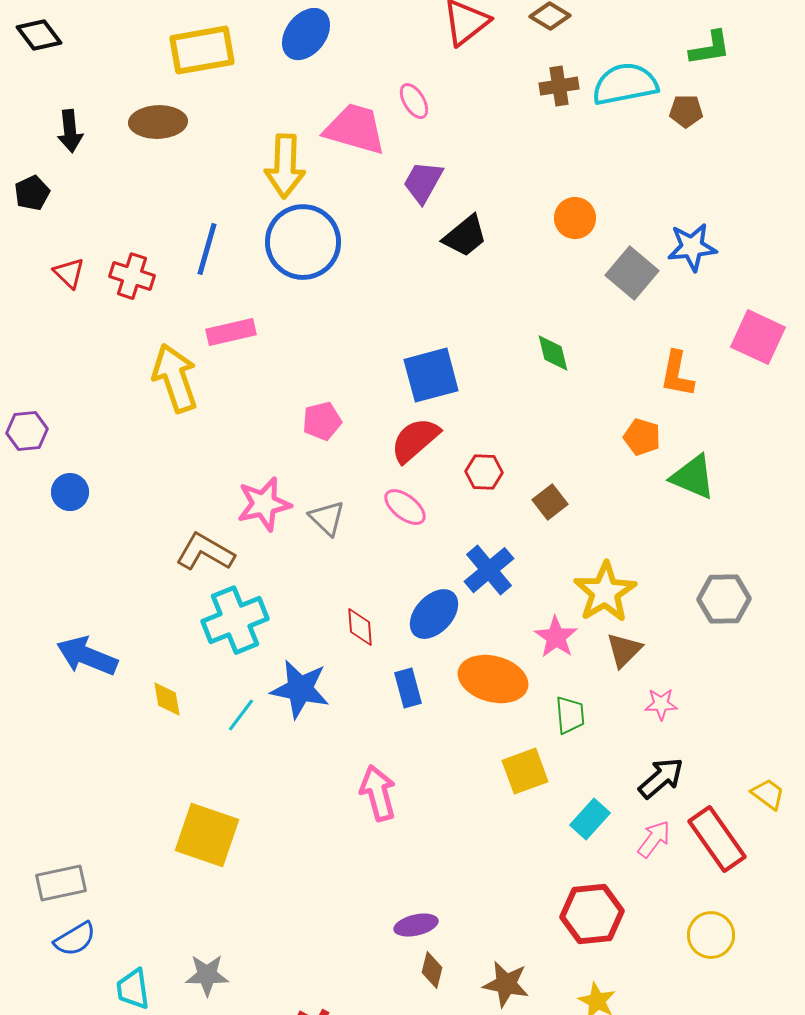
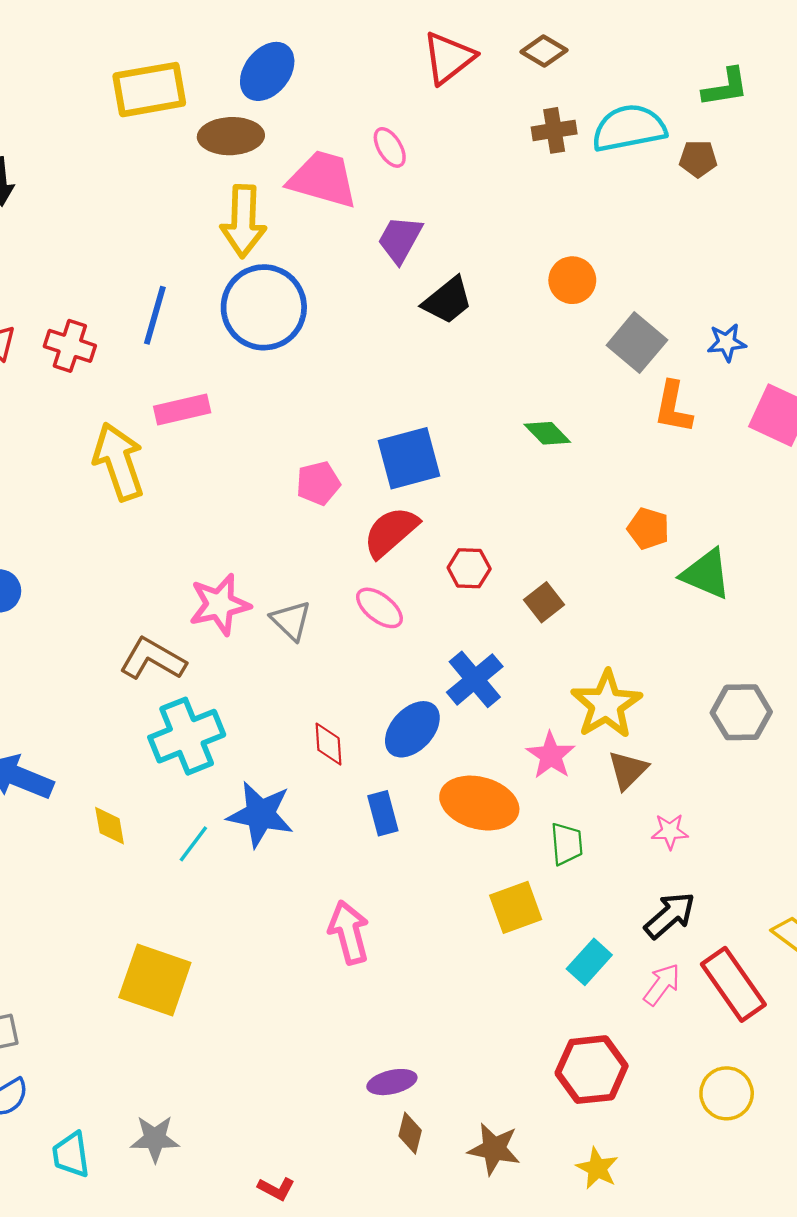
brown ellipse: (158, 122) -> (231, 136), moved
blue star: (692, 247) -> (727, 343), moved, size x0.7
green diamond: (553, 353) -> (547, 433), turned -30
orange L-shape: (677, 374) -> (673, 407), moved
pink pentagon: (322, 421) -> (318, 483), moved

